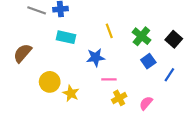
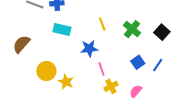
blue square: (148, 61) -> (138, 62), moved
pink line: (109, 79) -> (102, 69), turned 72

